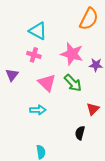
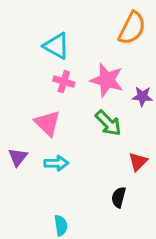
pink cross: (34, 55) -> (64, 82), moved
purple triangle: (12, 75) -> (18, 157), moved
pink triangle: (47, 83) -> (47, 123), moved

